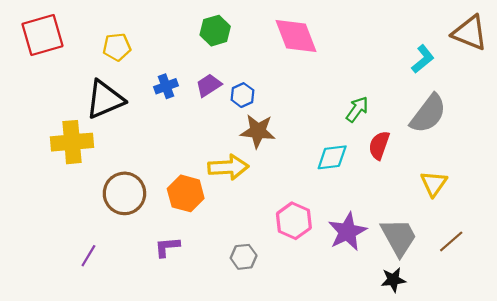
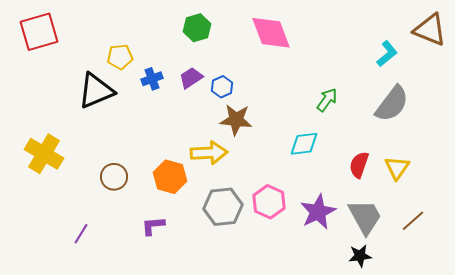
yellow pentagon: (117, 47) -> (120, 57), moved
yellow cross: (72, 142) -> (44, 154), moved, turned 36
red semicircle: (379, 145) -> (359, 165), moved
brown circle: (124, 193) -> (114, 177), size x0.7
gray hexagon: (244, 257) -> (223, 207), moved, size x1.6

